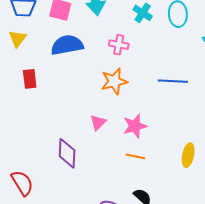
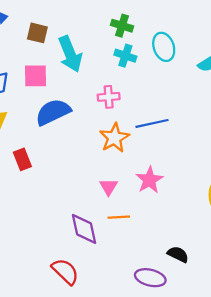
blue line: (173, 81) -> (152, 123), moved
orange line: (135, 156) -> (119, 217), moved
red semicircle: (22, 183) -> (65, 271), moved

